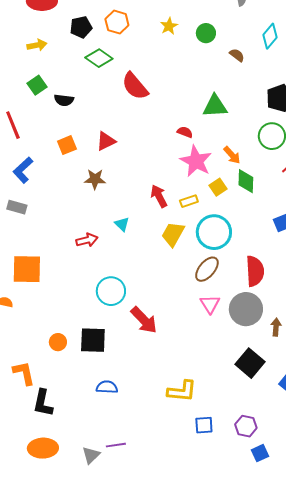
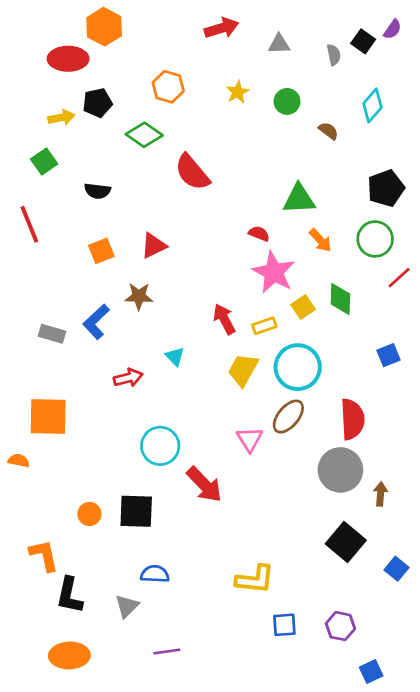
black pentagon: (81, 27) -> (97, 103), moved
green square: (37, 85) -> (44, 162), moved
orange arrow: (232, 155) -> (320, 240), moved
blue L-shape: (23, 170) -> (96, 322), moved
gray rectangle: (17, 207) -> (52, 334), moved
pink triangle: (210, 304) -> (250, 439), moved
blue square: (260, 453) -> (371, 671), moved
gray triangle: (91, 455) -> (127, 606), moved

